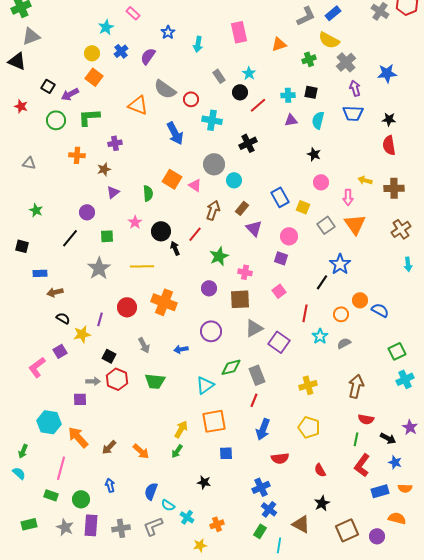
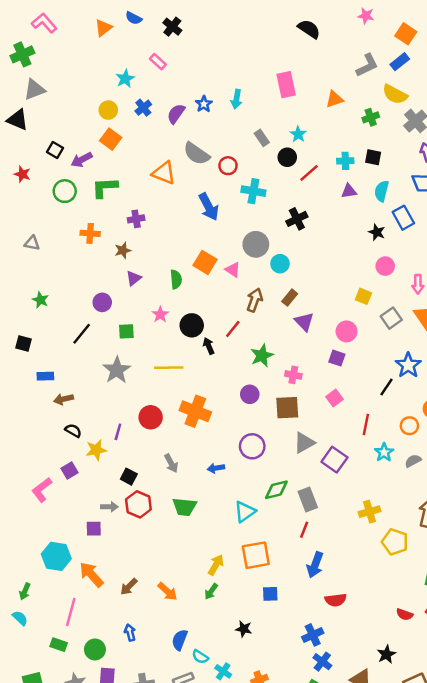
blue star: (168, 32) -> (204, 104), moved
blue rectangle: (280, 197) -> (403, 218), moved
yellow pentagon: (309, 427) -> (395, 542), moved
red semicircle: (320, 470) -> (405, 614), moved, turned -40

